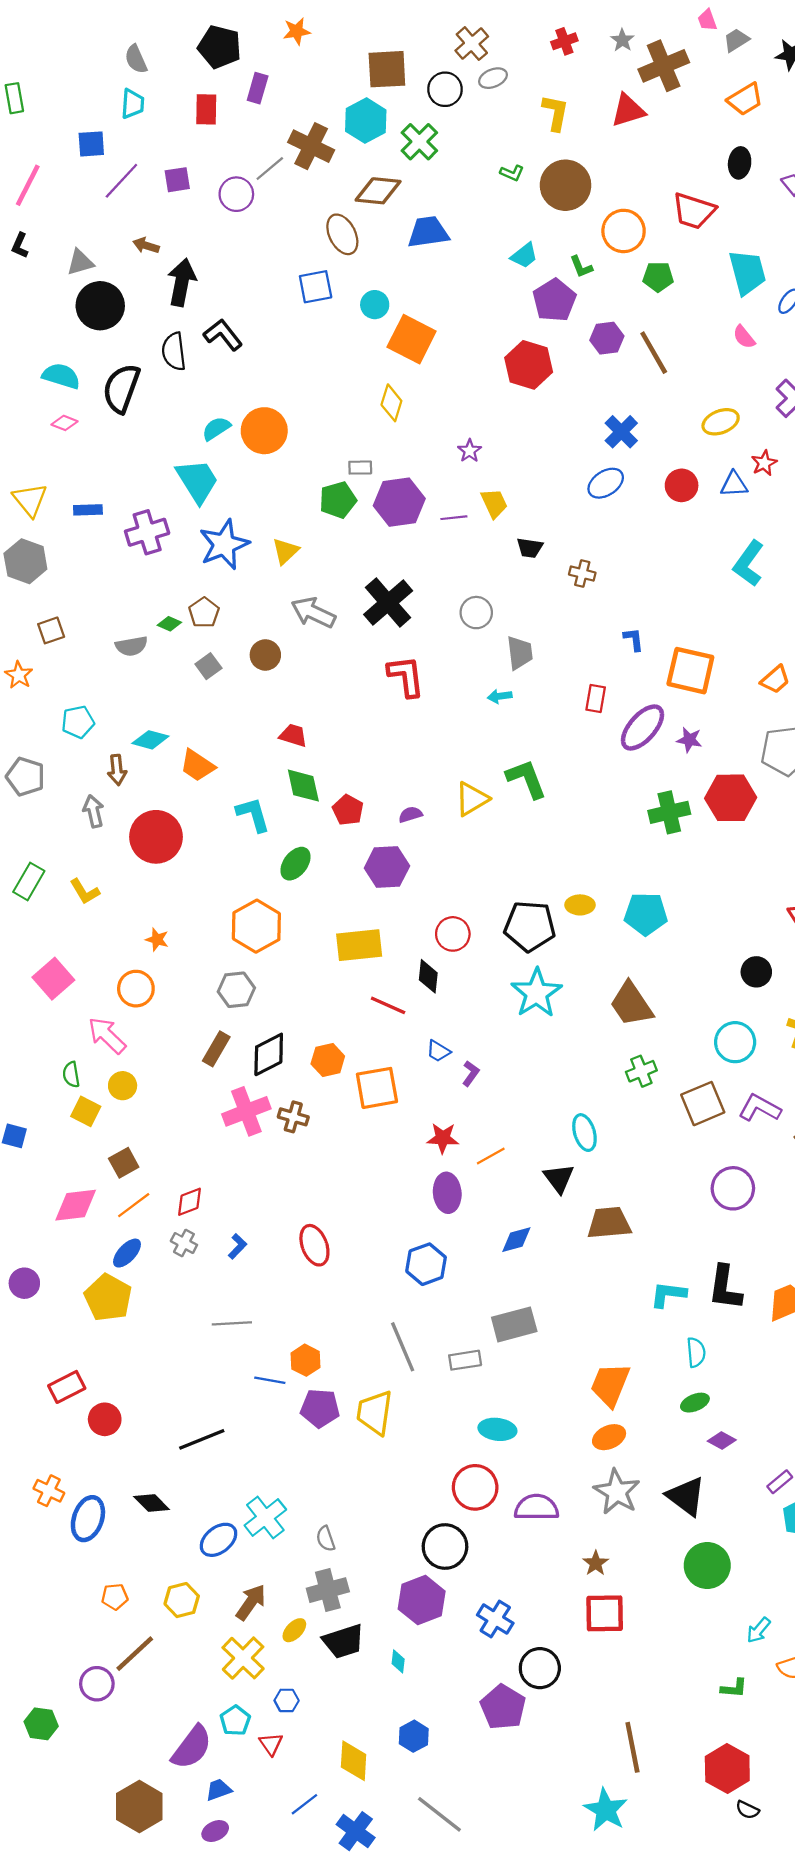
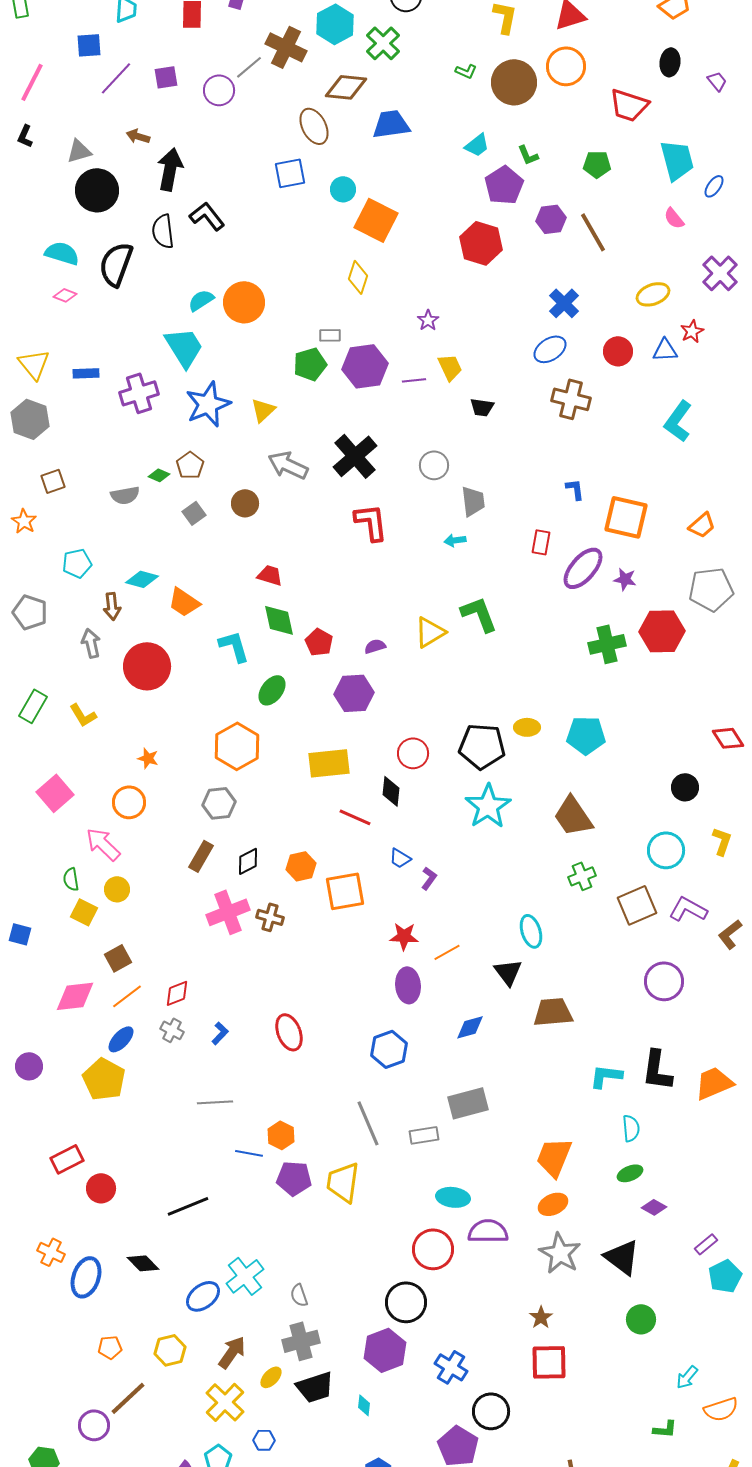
orange circle: (624, 231) -> (566, 66), moved
brown cross: (582, 574) -> (571, 399), moved, size x1.6
black diamond: (269, 1054) -> (248, 861), size x0.7
purple semicircle: (536, 1507) -> (488, 1231), moved
green circle: (707, 1565) -> (641, 1319), size x0.7

